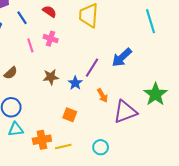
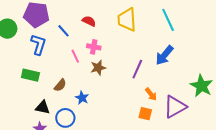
cyan line: (151, 21) -> (168, 20), moved
brown star: (51, 77) -> (98, 68), moved
blue star: (75, 83) -> (82, 98), moved
orange square: (70, 115) -> (145, 114), moved

